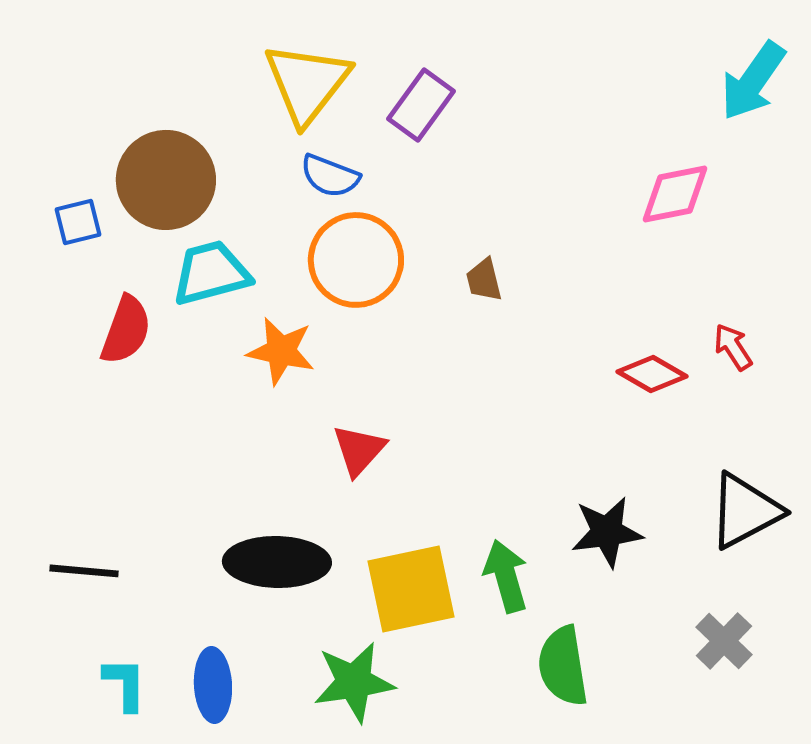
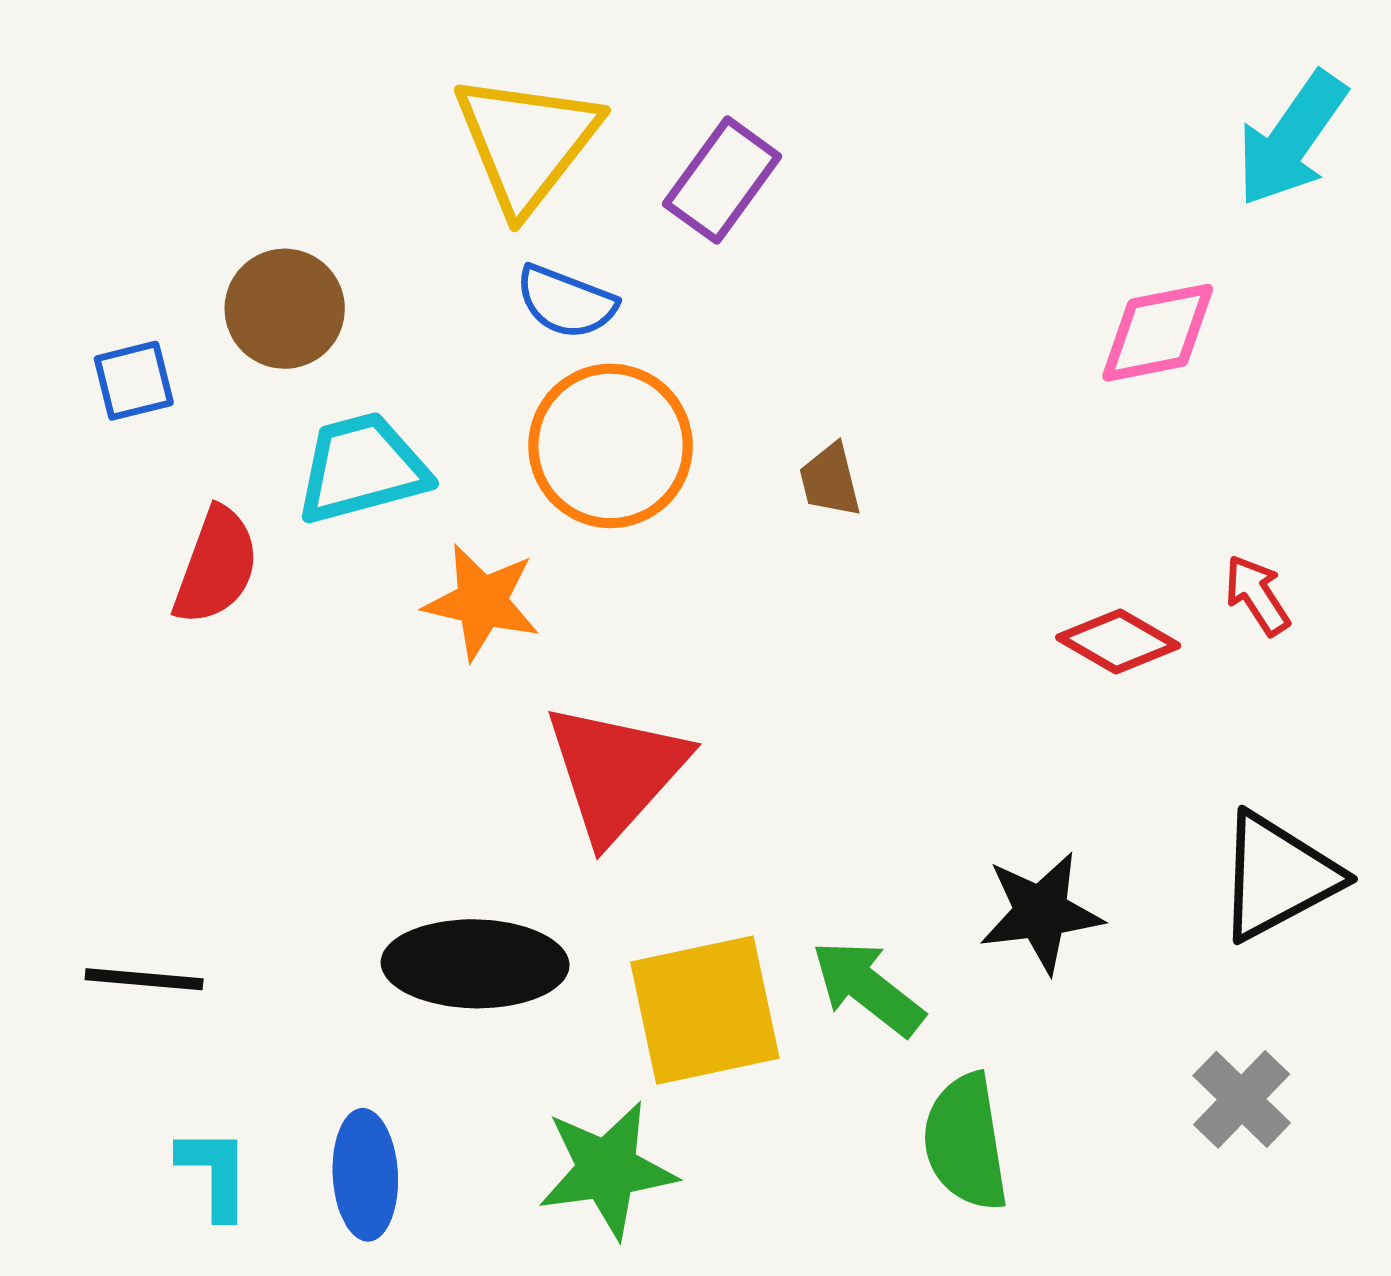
brown circle: (166, 180) -> (285, 309), size x0.7
red triangle: (359, 450) -> (616, 772), size x1.6
green arrow: (506, 576) -> (868, 988), turned -36

